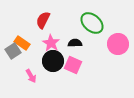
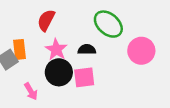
orange rectangle: (22, 43) -> (19, 49), turned 49
pink square: (73, 65) -> (84, 77), turned -30

